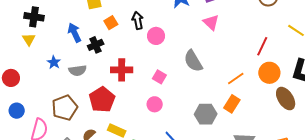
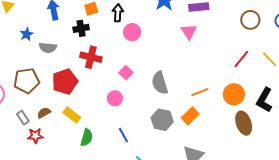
black cross: (96, 45) -> (81, 28), moved
red line: (262, 46) -> (241, 59), moved
gray semicircle: (193, 61) -> (160, 83), moved

